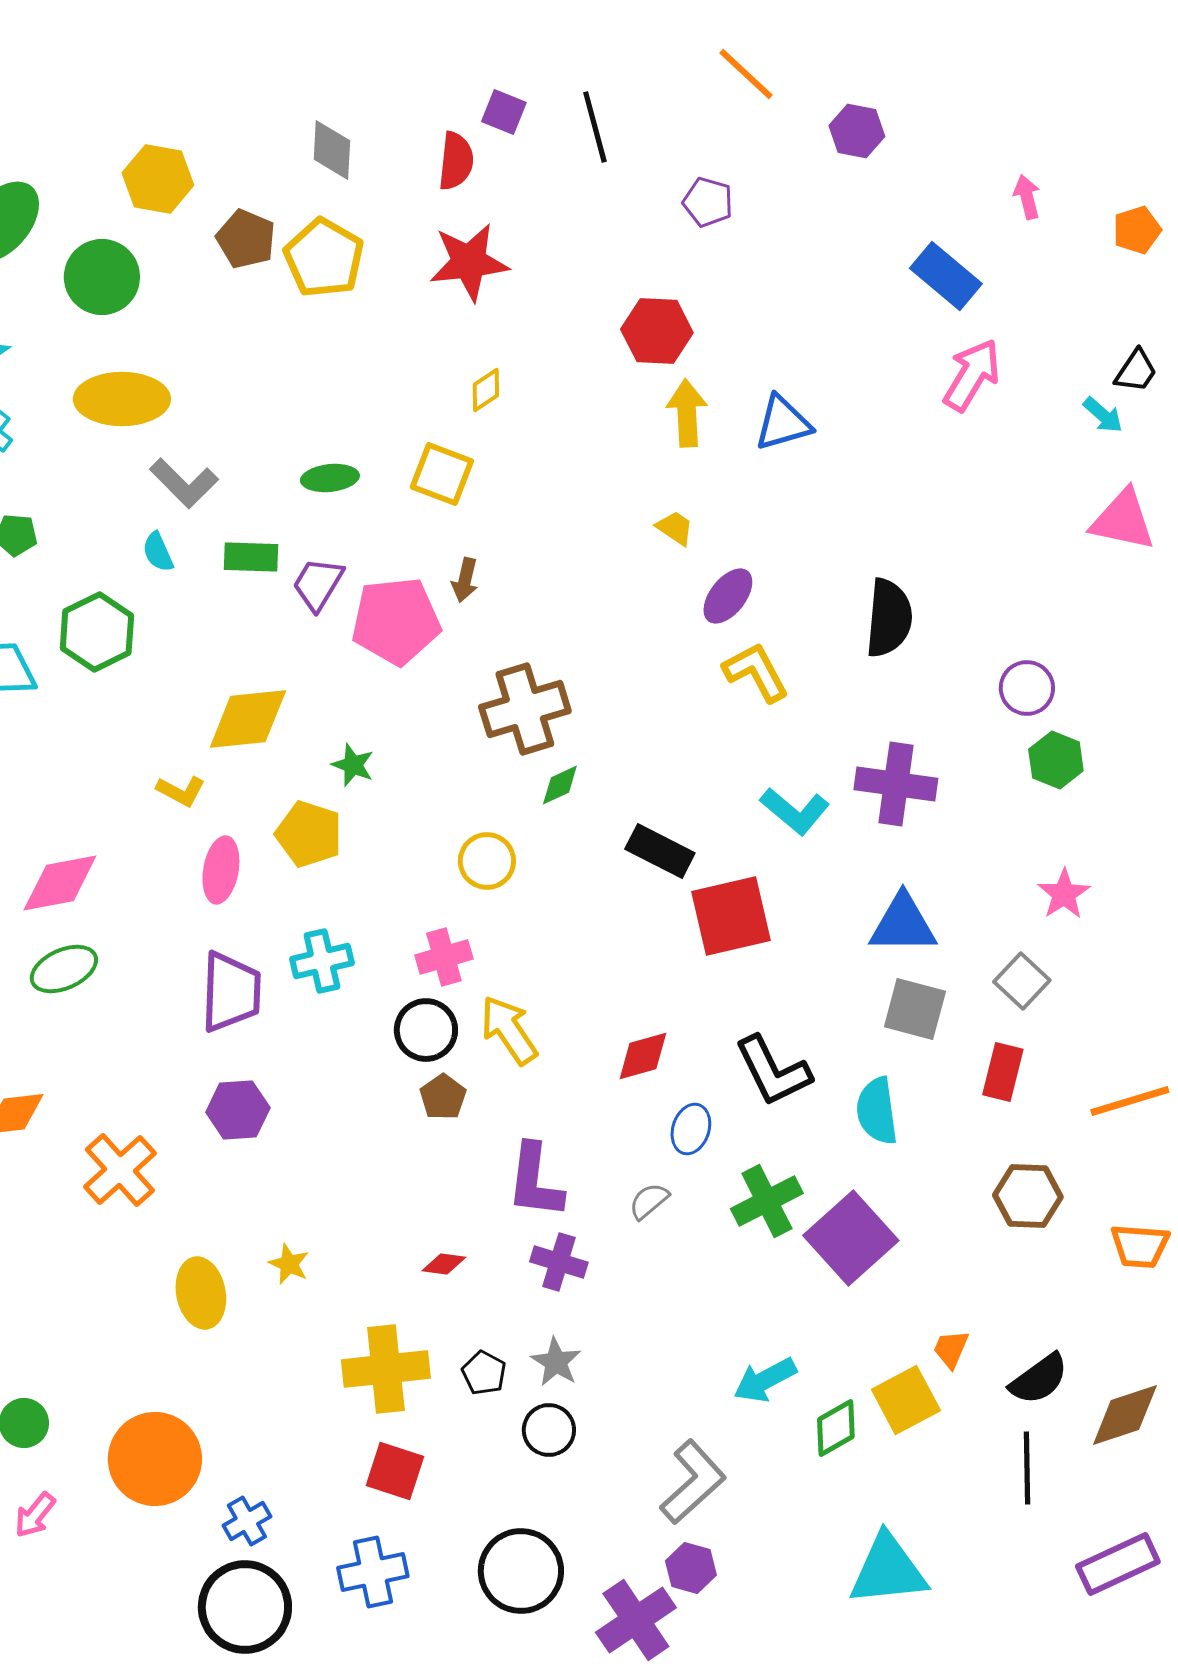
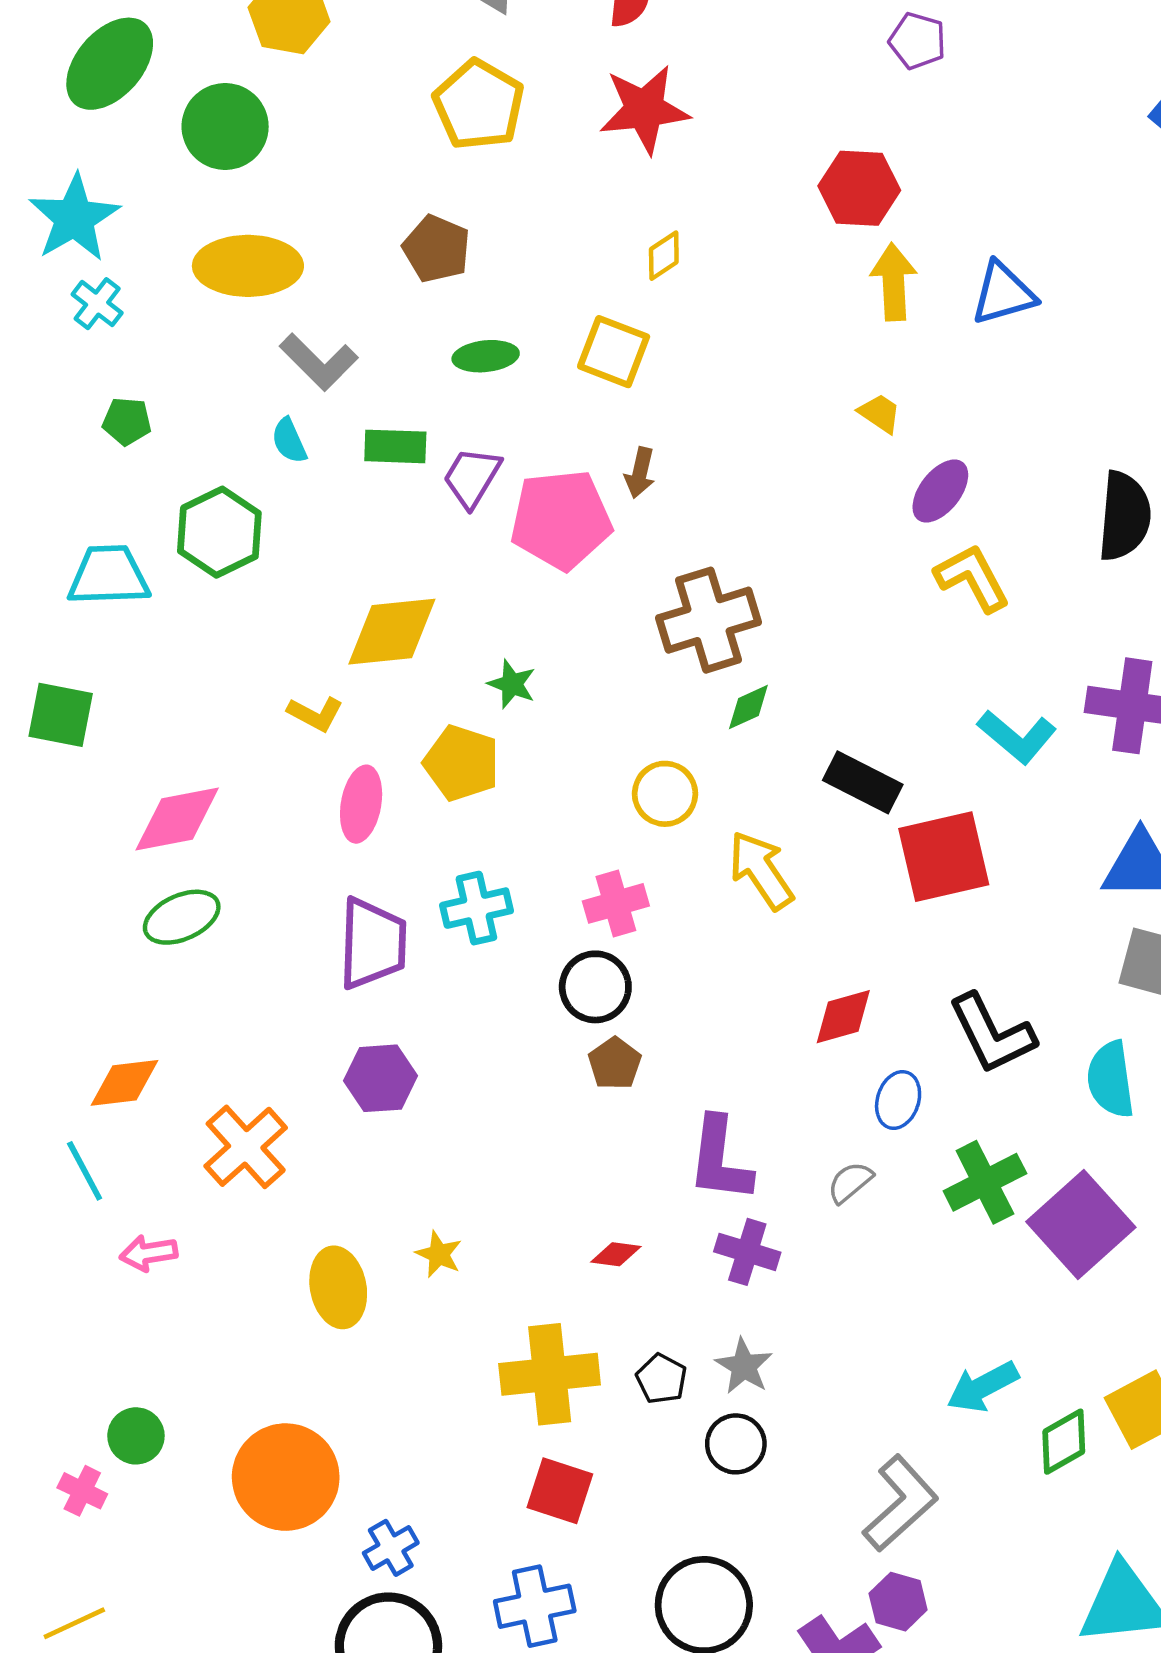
brown pentagon: (246, 239) -> (436, 249), moved
yellow arrow: (509, 1030) -> (761, 870), moved
pink arrow: (35, 1515) -> (149, 1253), moved, turned 42

